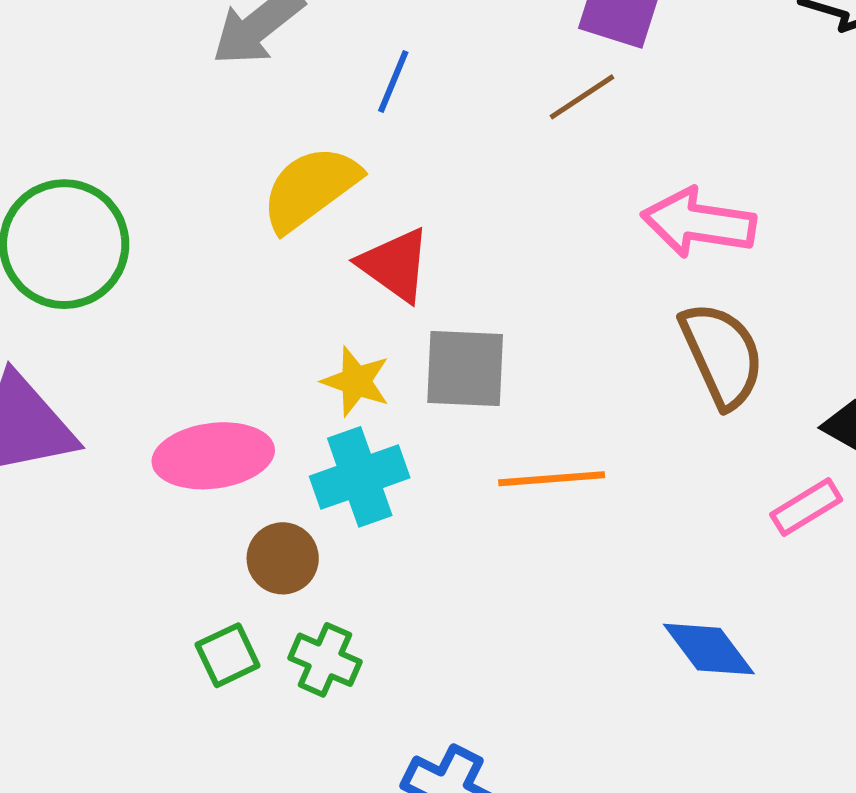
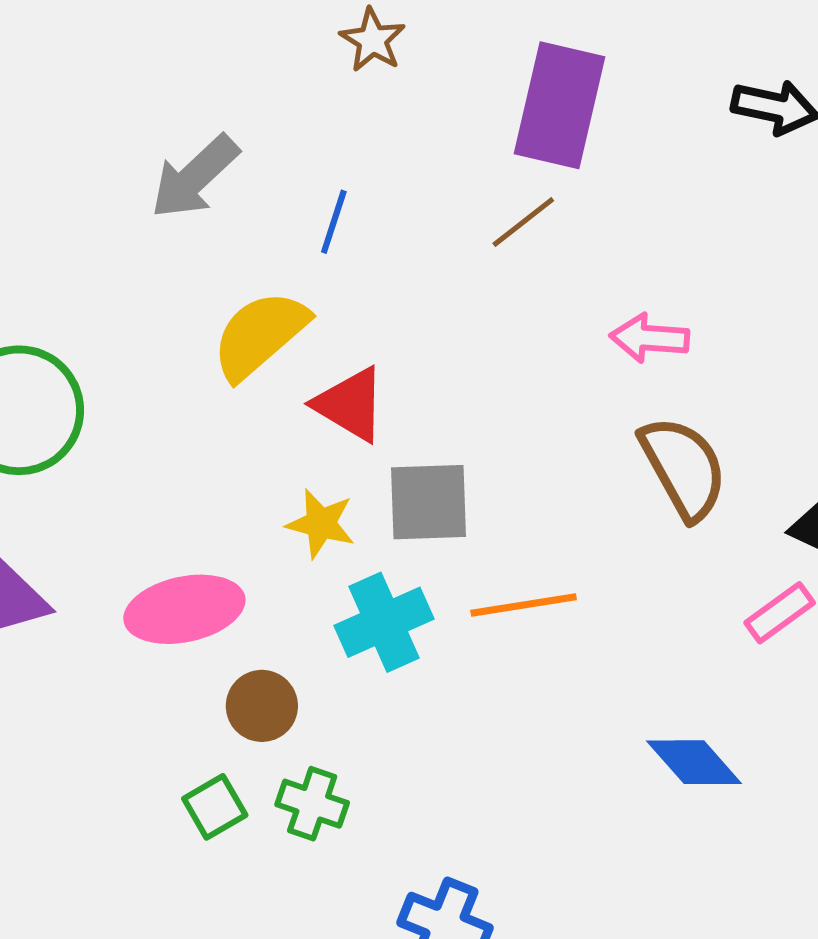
pink arrow: (699, 223) -> (649, 338), size x0.7
cyan cross: (360, 477) -> (384, 622), moved

